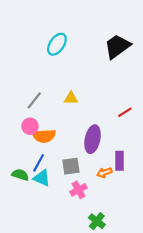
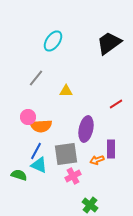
gray line: (34, 100) -> (36, 78), moved
gray square: (71, 166) -> (66, 154), size x1.4
green semicircle: (20, 175) -> (19, 175), moved

